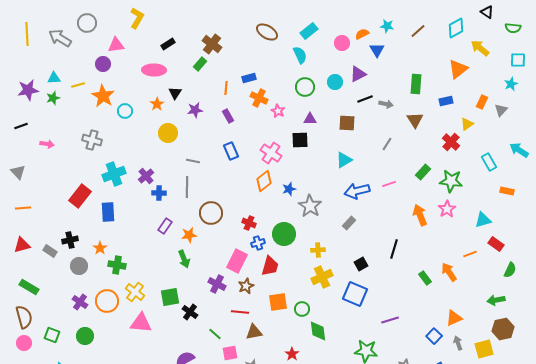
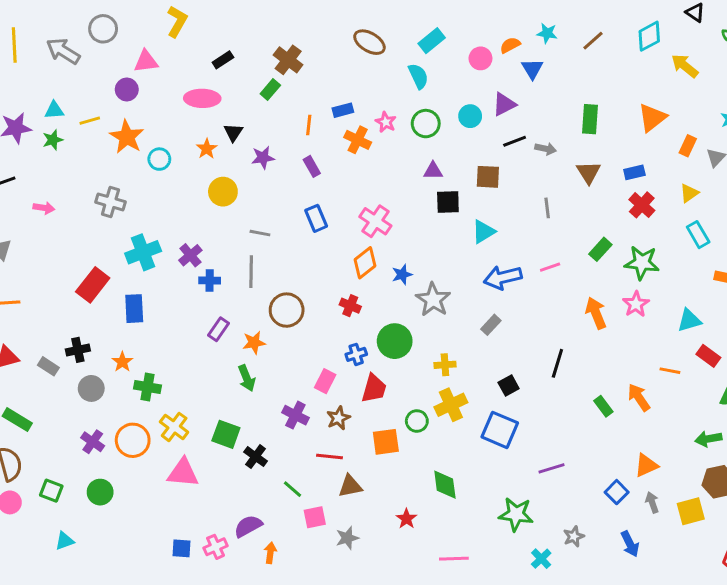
orange triangle: (458, 69) -> (652, 118), moved
blue rectangle: (446, 101) -> (634, 172), moved
pink star: (278, 111) -> (386, 122), moved
yellow triangle: (467, 124) -> (689, 193), moved
black square: (300, 140) -> (448, 202), moved
gray line: (387, 144) -> (547, 208), turned -40
red cross: (249, 223) -> (350, 306), moved
orange line: (470, 254) -> (670, 371), turned 32
pink rectangle: (237, 261) -> (325, 381), size x0.7
green square: (170, 297) -> (226, 434), turned 30
green circle: (302, 309) -> (417, 421), moved

